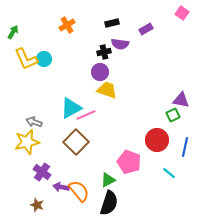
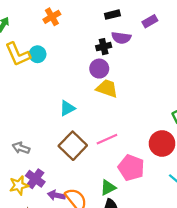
orange cross: (67, 25) -> (52, 17), moved
cyan triangle: (71, 108) -> (67, 108), size x0.7
pink line: (86, 115) -> (107, 139), moved
gray arrow: (34, 122) -> (21, 148), moved
yellow star: (27, 142) -> (19, 185), moved, size x0.7

